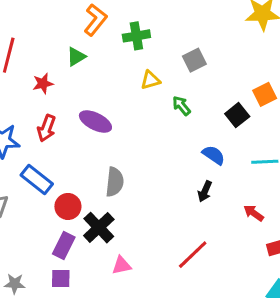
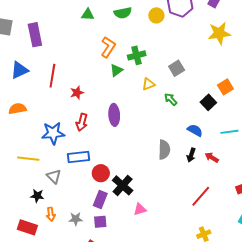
green triangle: (76, 57) -> (116, 70), moved
purple ellipse: (95, 122) -> (114, 115), turned 65
blue rectangle: (37, 179) -> (78, 157), turned -40
gray semicircle: (115, 182) -> (164, 150), moved
red arrow: (254, 213) -> (212, 157), moved
red line: (193, 255) -> (201, 196), moved
gray star: (15, 284) -> (76, 219), moved

